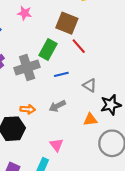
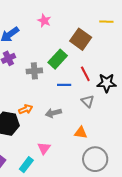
red line: (79, 46) -> (85, 74), moved
gray cross: (27, 67) -> (34, 71), size x0.7
black star: (111, 105) -> (107, 83), moved
orange arrow: (28, 109) -> (26, 109), turned -40

